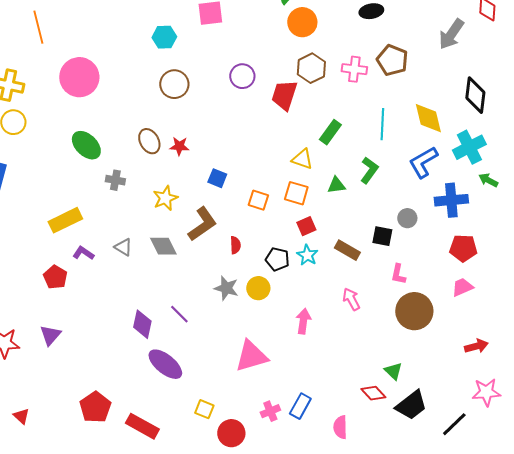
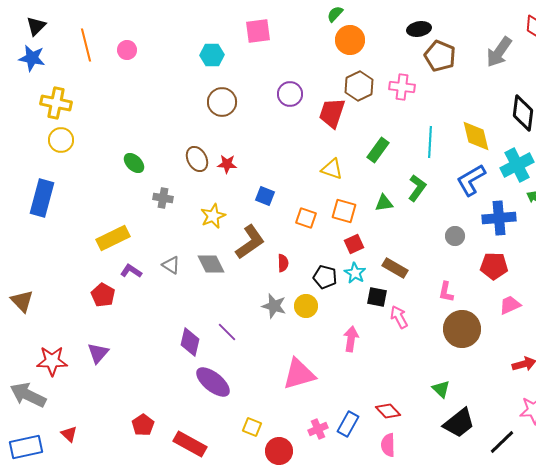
brown pentagon: (392, 60) -> (440, 56), moved
pink circle: (79, 77) -> (127, 50), moved, size x0.5
green ellipse: (86, 145) -> (134, 163), size x0.7
yellow triangle: (302, 159) -> (332, 169), moved
black square: (382, 236) -> (377, 297), moved
red pentagon: (463, 248) -> (494, 266), moved
red diamond: (373, 393) -> (388, 411), moved
red pentagon: (95, 407) -> (143, 425), size x0.7

